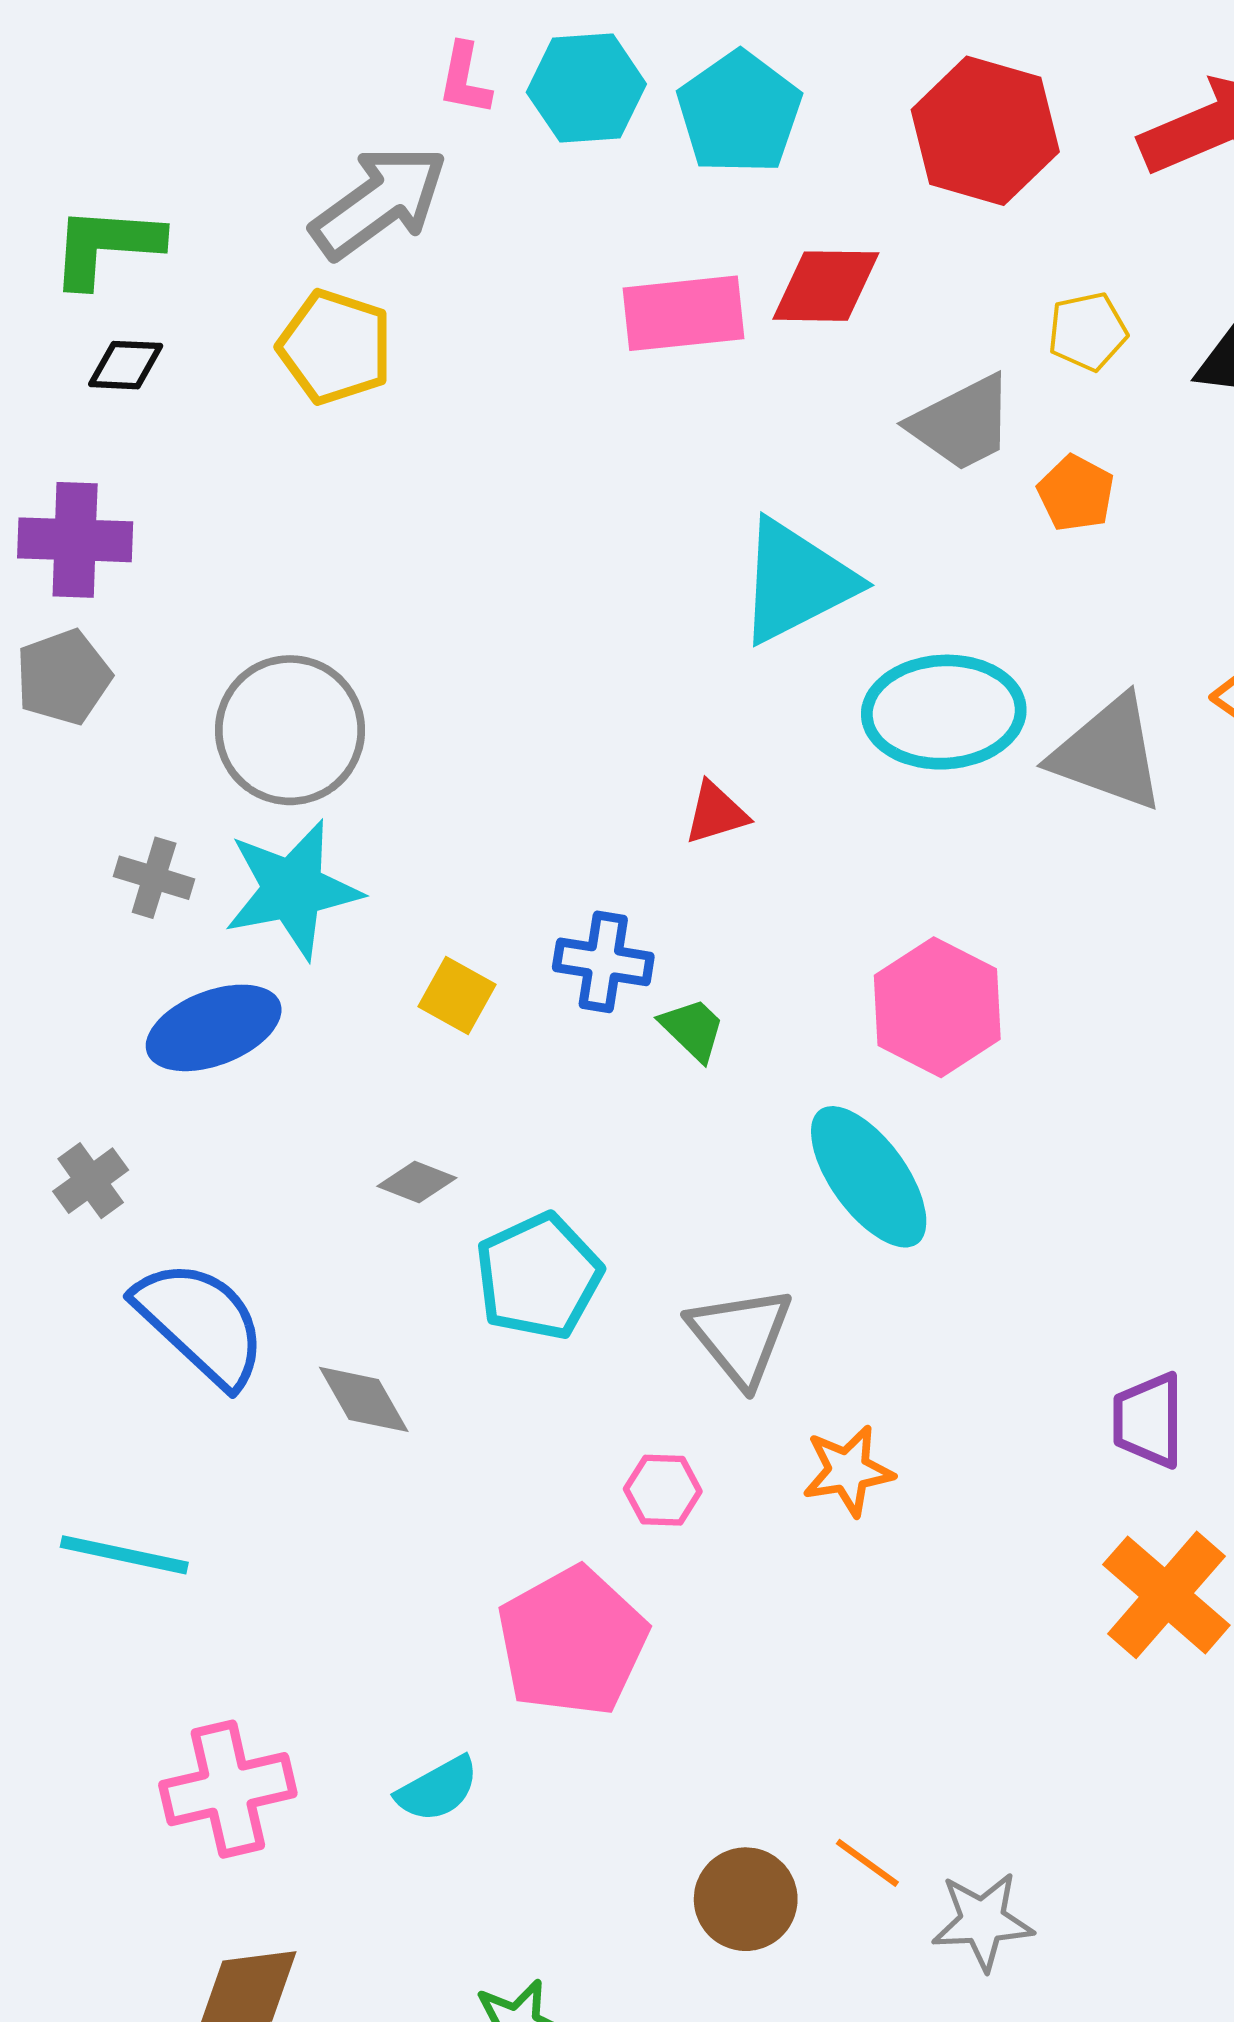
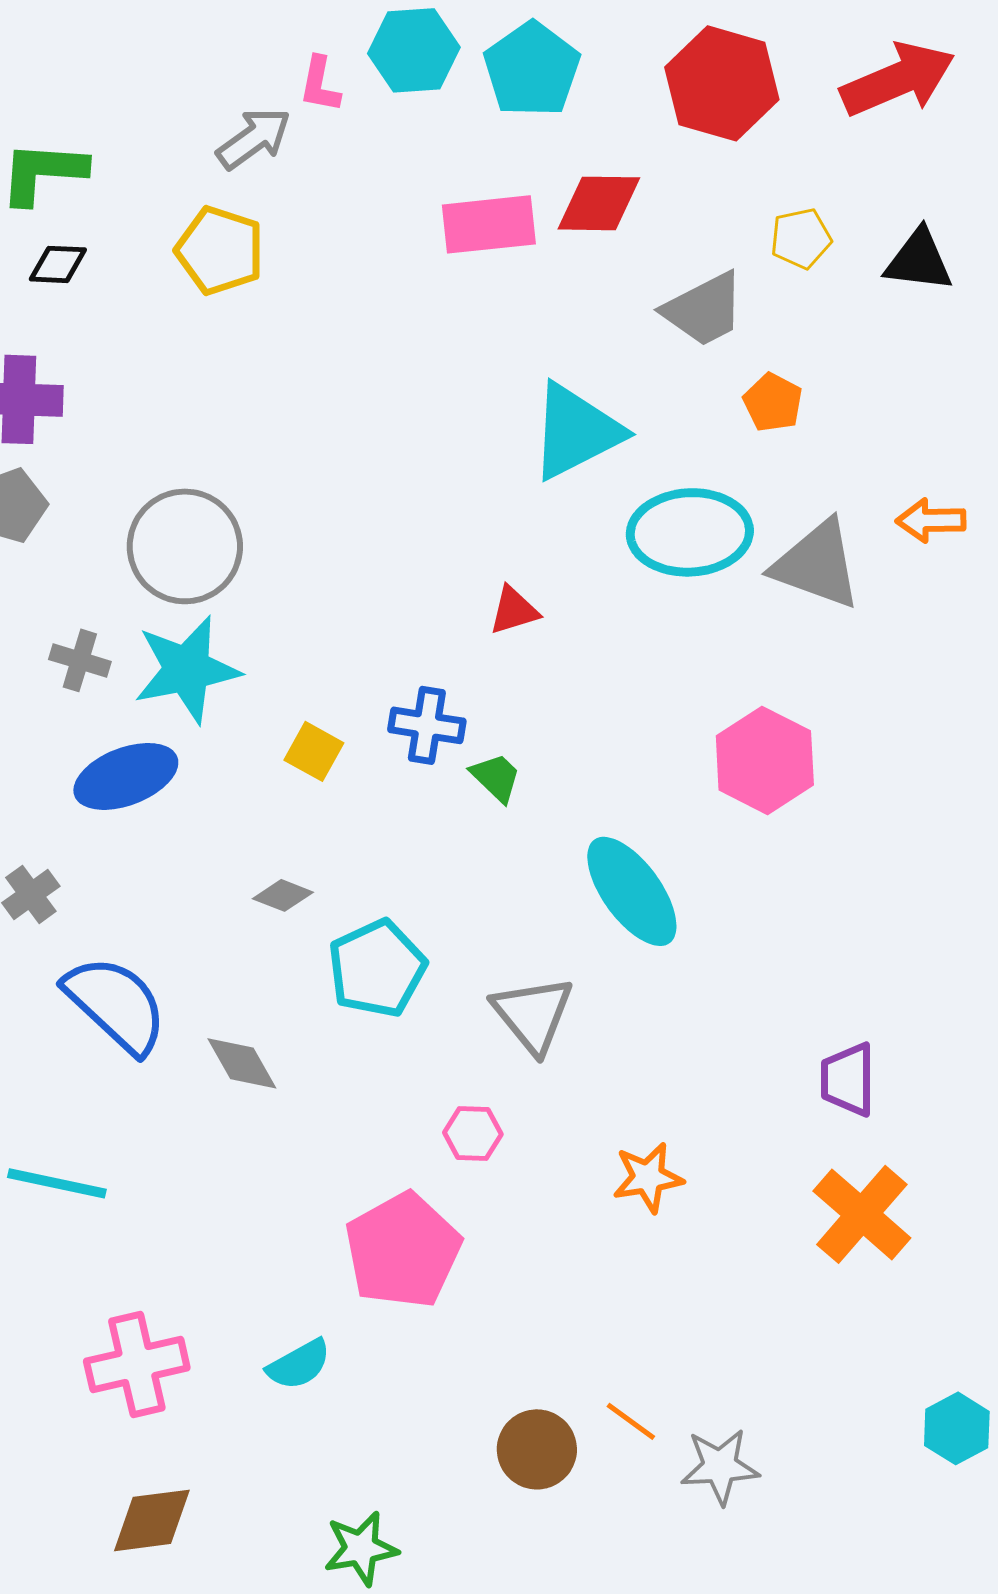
pink L-shape: (465, 79) -> (320, 84), moved
gray arrow: (379, 202) -> (254, 138), size x0.7
orange pentagon: (1076, 493) -> (773, 402), moved
pink hexagon: (937, 1007) -> (765, 760), moved
orange star: (848, 1471) -> (648, 1177), moved

